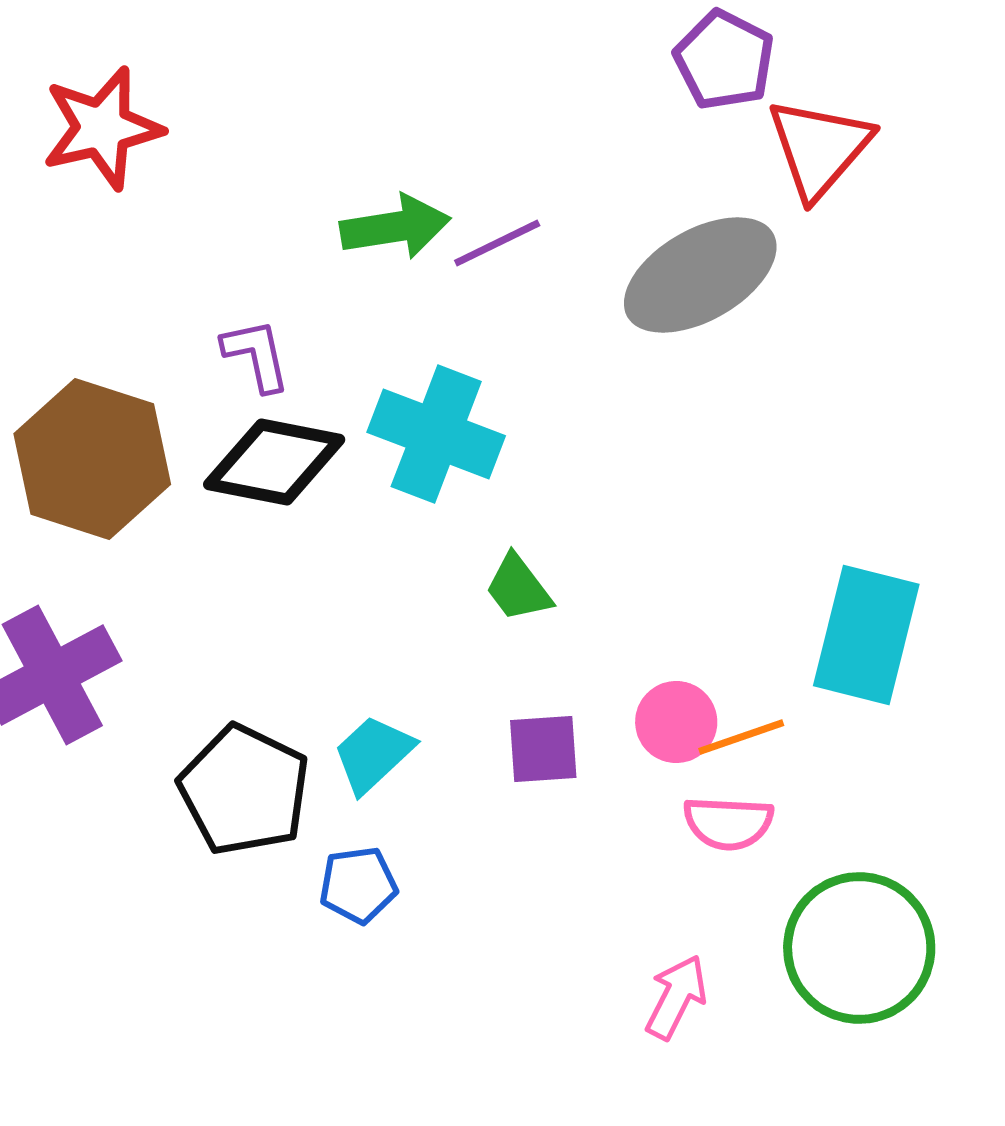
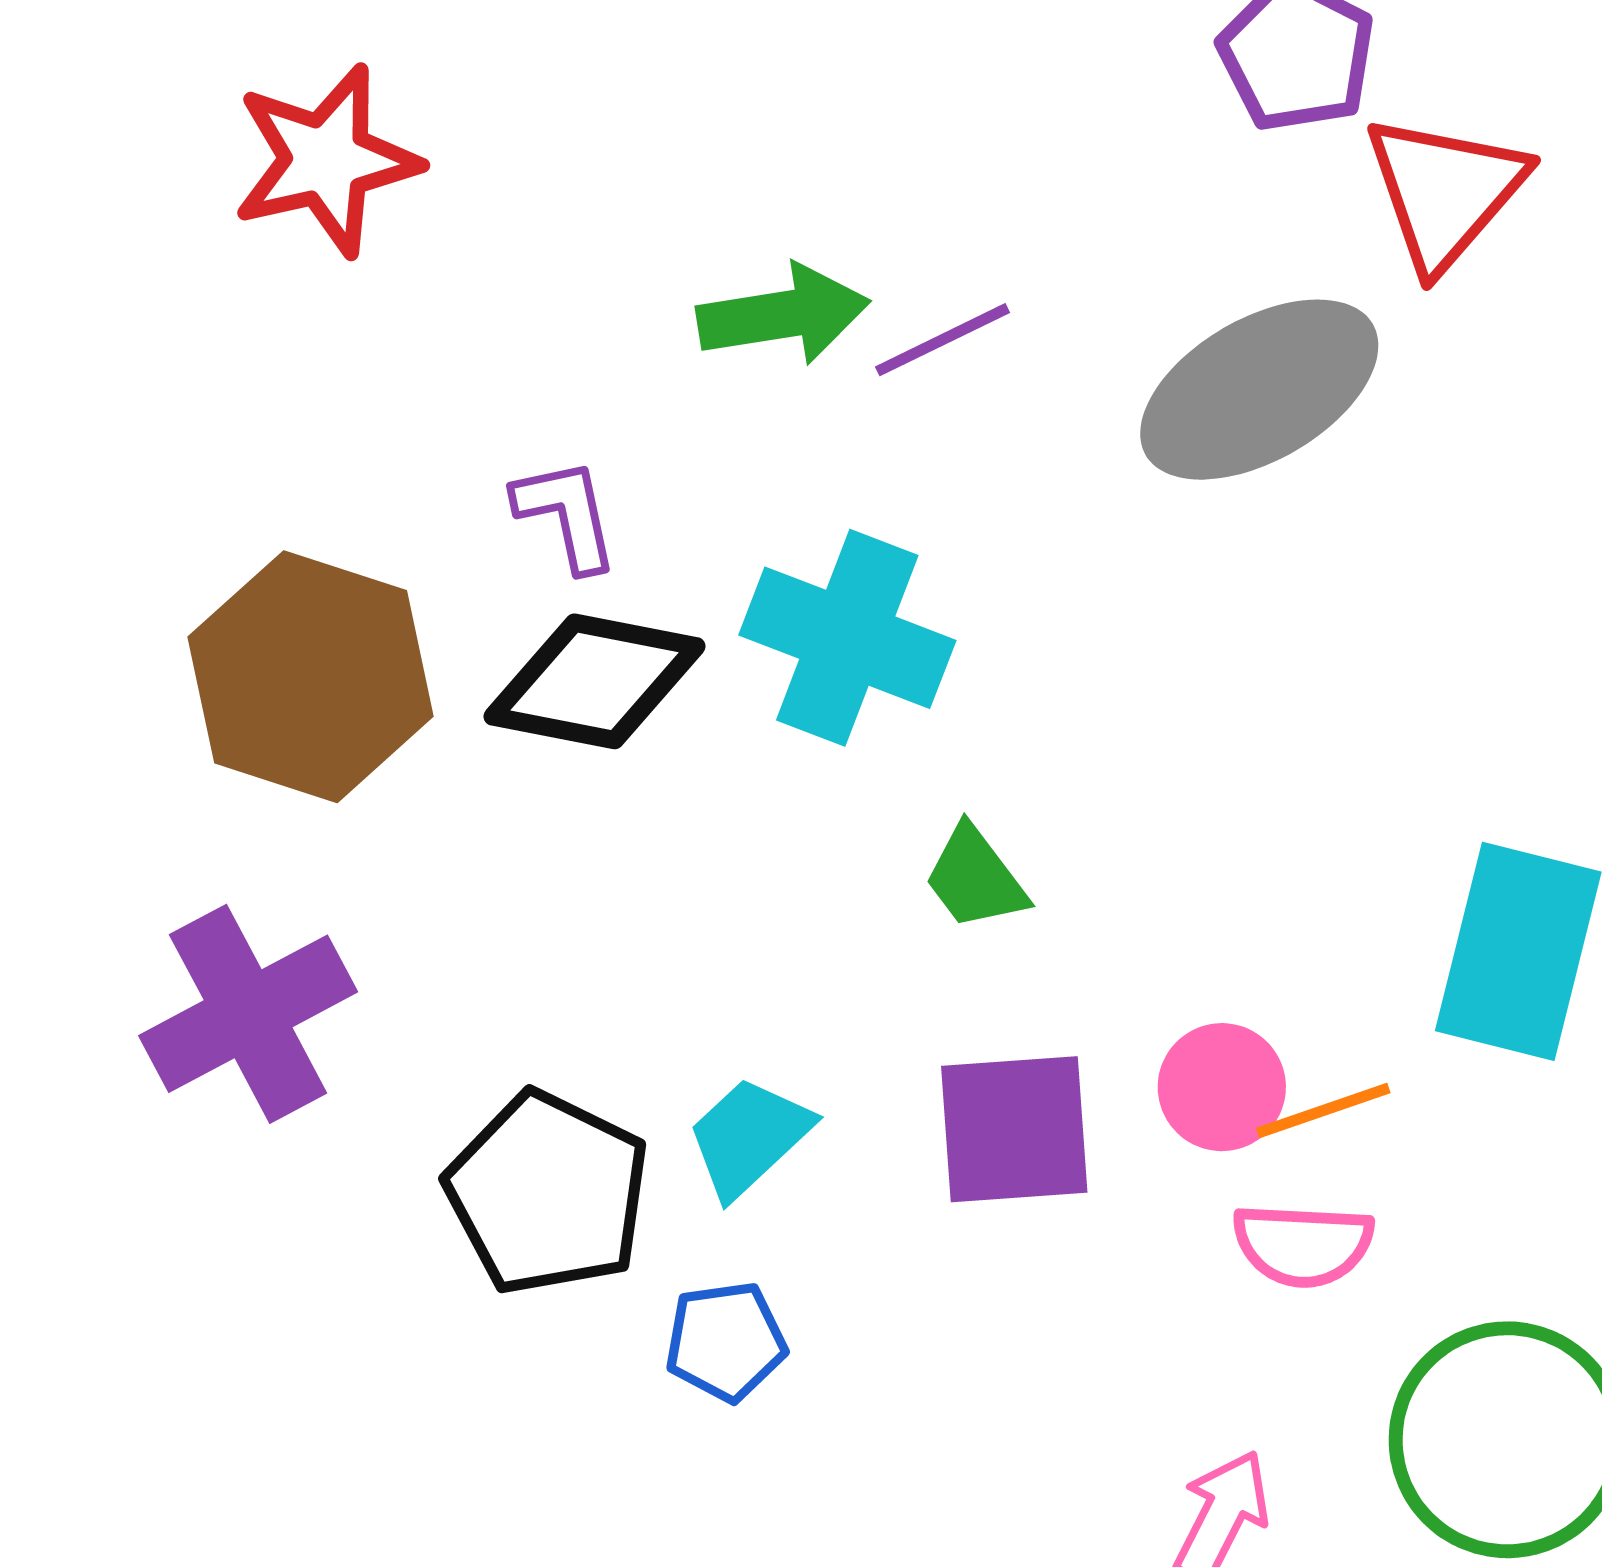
purple square: (543, 749) -> (1014, 1129), size x1.4

